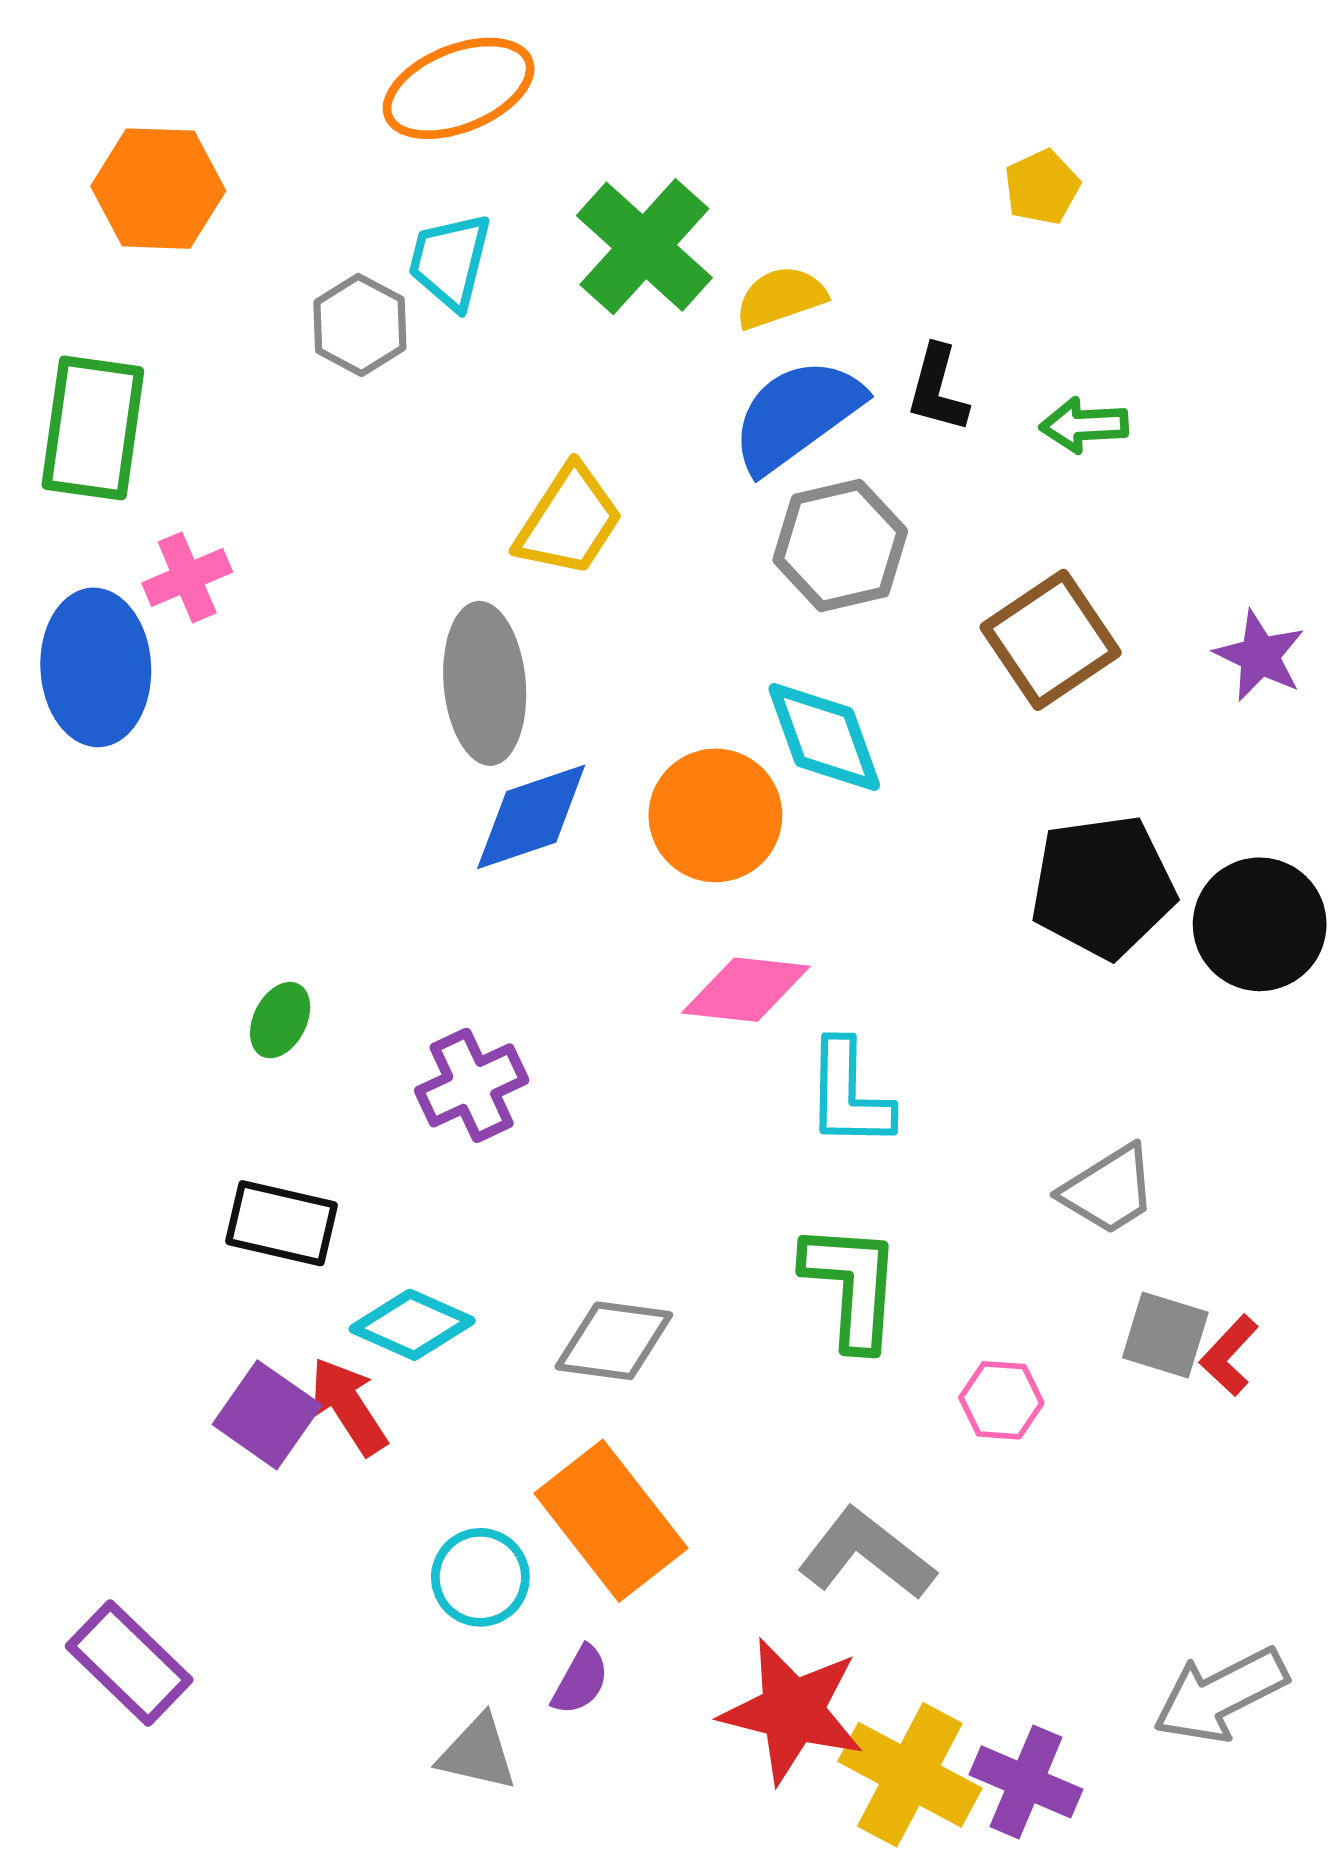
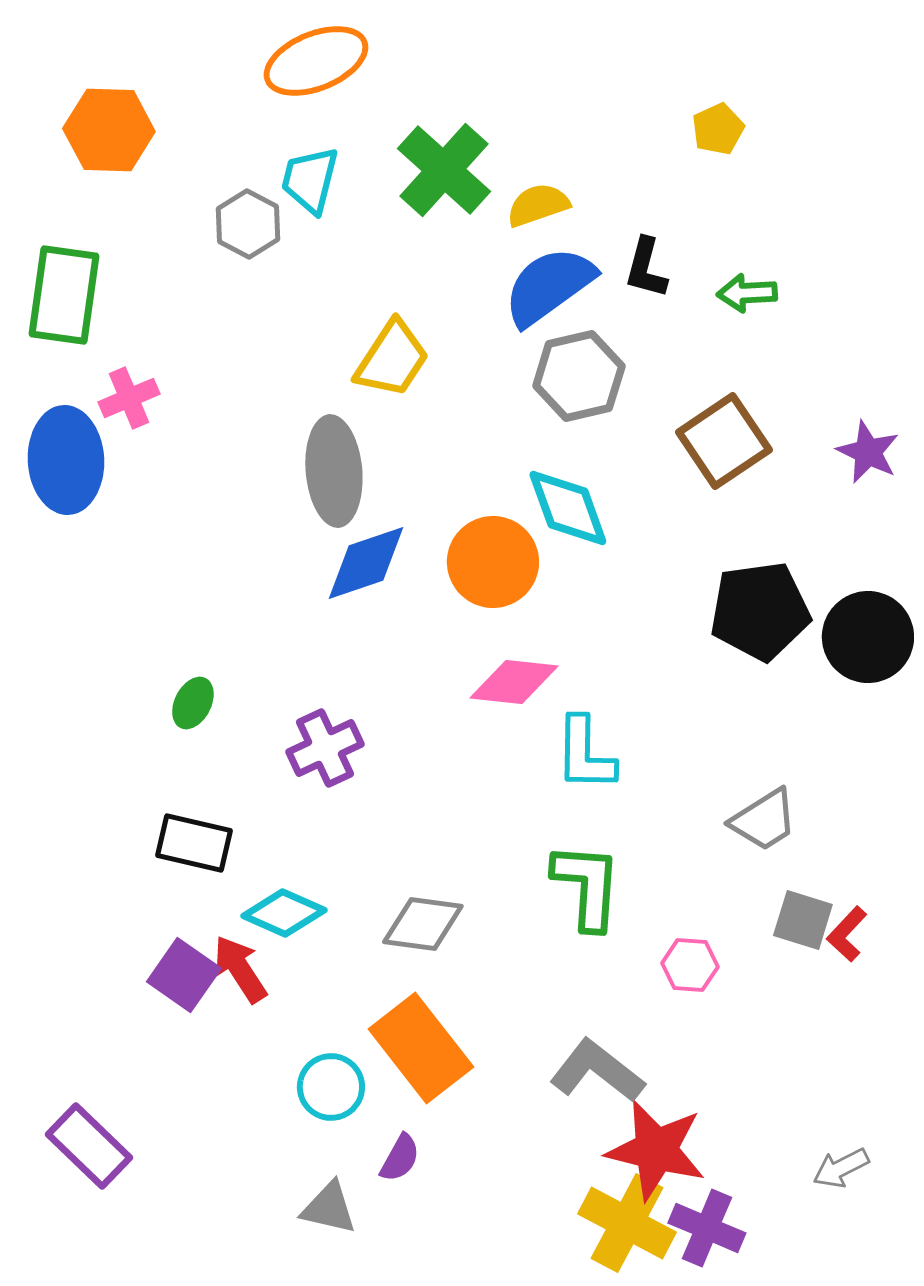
gray arrow: (1220, 1695) -> (841, 1168), size x0.6
red star: (792, 1711) -> (656, 1150), moved

